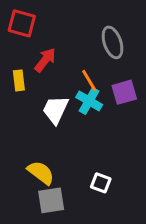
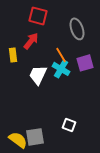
red square: (22, 23) -> (38, 16), moved
yellow semicircle: (41, 173) -> (18, 140), moved

